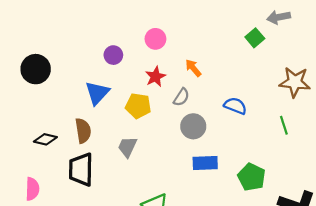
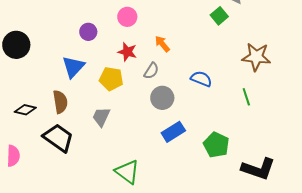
red star: (155, 77) -> (127, 52), turned -30
blue rectangle: (205, 163) -> (173, 132), turned -30
black trapezoid: (81, 170) -> (58, 138), turned 124

